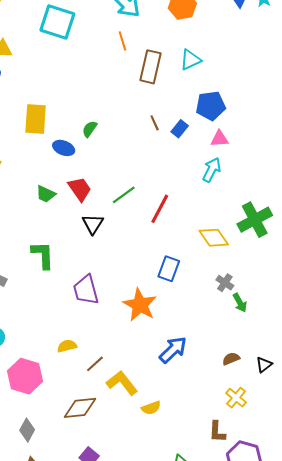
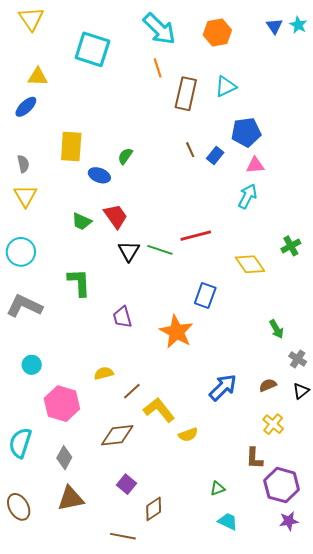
green line: (124, 195) -> (160, 250), moved, turned 55
red line: (160, 209) -> (196, 236), turned 48
green cross: (255, 220) -> (291, 246), size x0.6
gray cross: (225, 283) -> (298, 359), moved
purple trapezoid: (86, 290) -> (122, 317), size x0.7
blue arrow: (173, 350) -> (223, 387), moved

